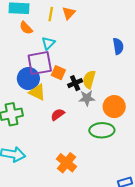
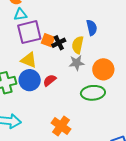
cyan triangle: (48, 43) -> (20, 15), moved, turned 40
blue semicircle: (118, 46) -> (92, 28), moved
blue circle: (28, 79) -> (30, 80), moved
black cross: (75, 83) -> (59, 43), moved

